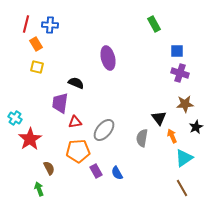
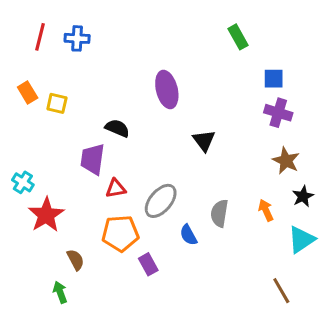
orange rectangle: (36, 44) -> (28, 93), moved
brown star: (185, 104) -> (286, 161), turned 30
black triangle: (159, 118) -> (204, 141), moved
cyan triangle: (184, 158) -> (301, 240), moved
blue semicircle: (117, 173) -> (188, 235), moved

